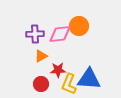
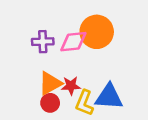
orange circle: (79, 26) -> (97, 32), size x1.4
orange triangle: (41, 56) -> (50, 83), moved, size x1.5

